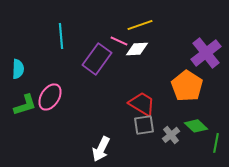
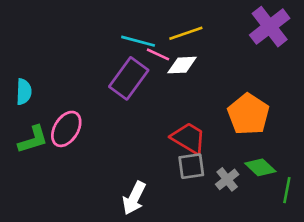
cyan line: (61, 36) -> (138, 41), moved, turned -70
purple cross: (206, 53) -> (270, 27), moved

